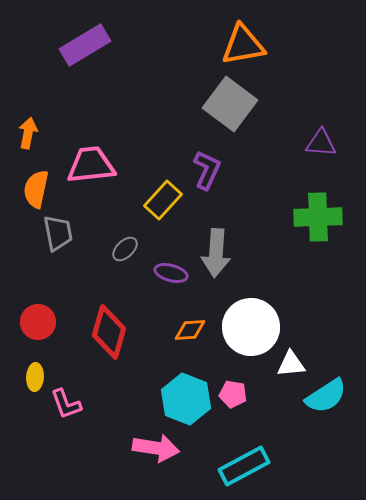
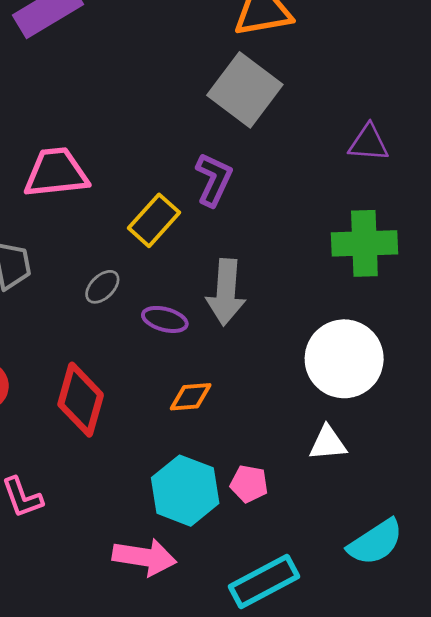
white circle: (251, 327) -> (344, 359), moved
cyan semicircle: (326, 396) -> (375, 542), moved

